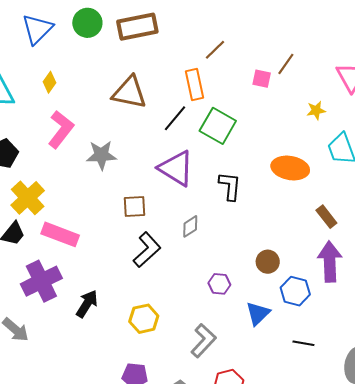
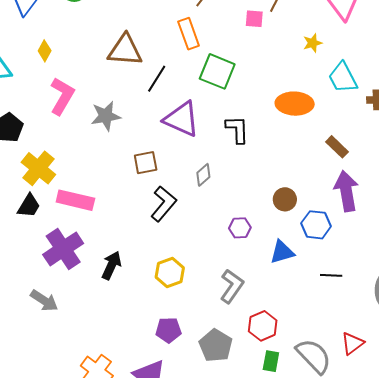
black line: (175, 118) -> (157, 79), moved
blue triangle: (258, 314) -> (282, 252), turned 36

